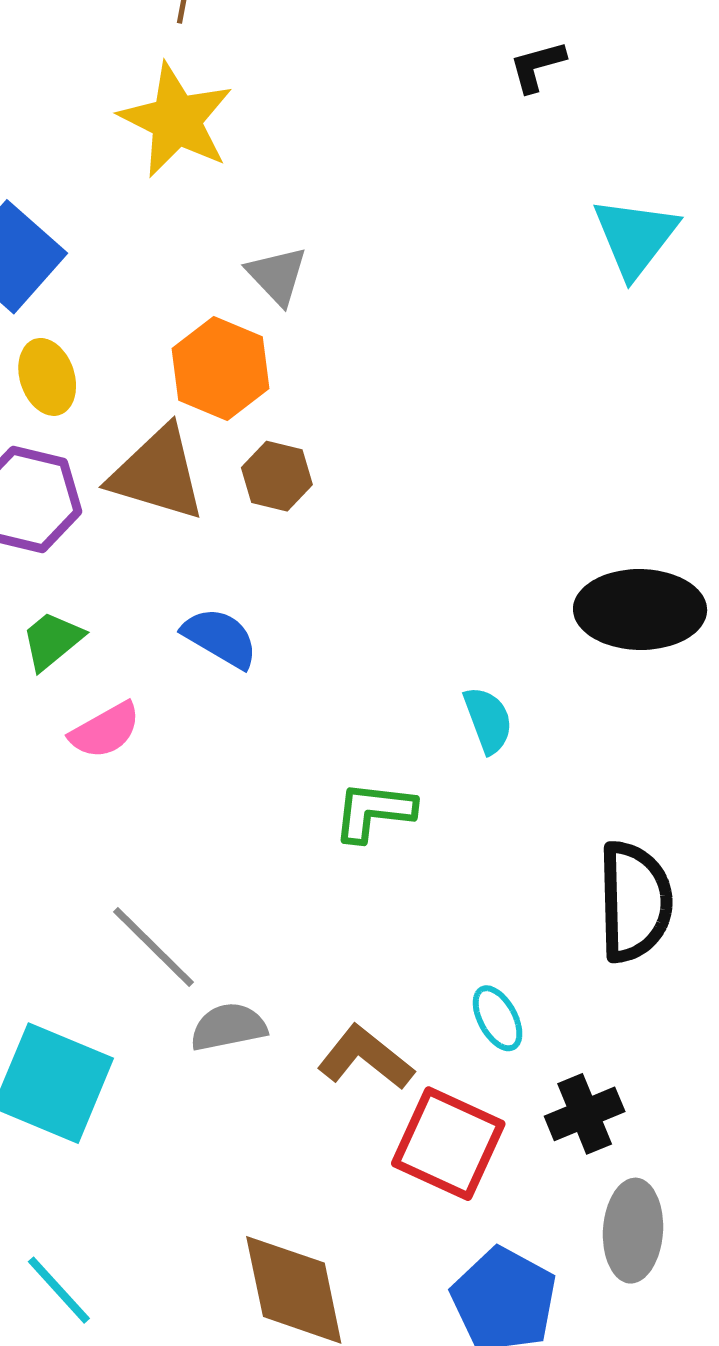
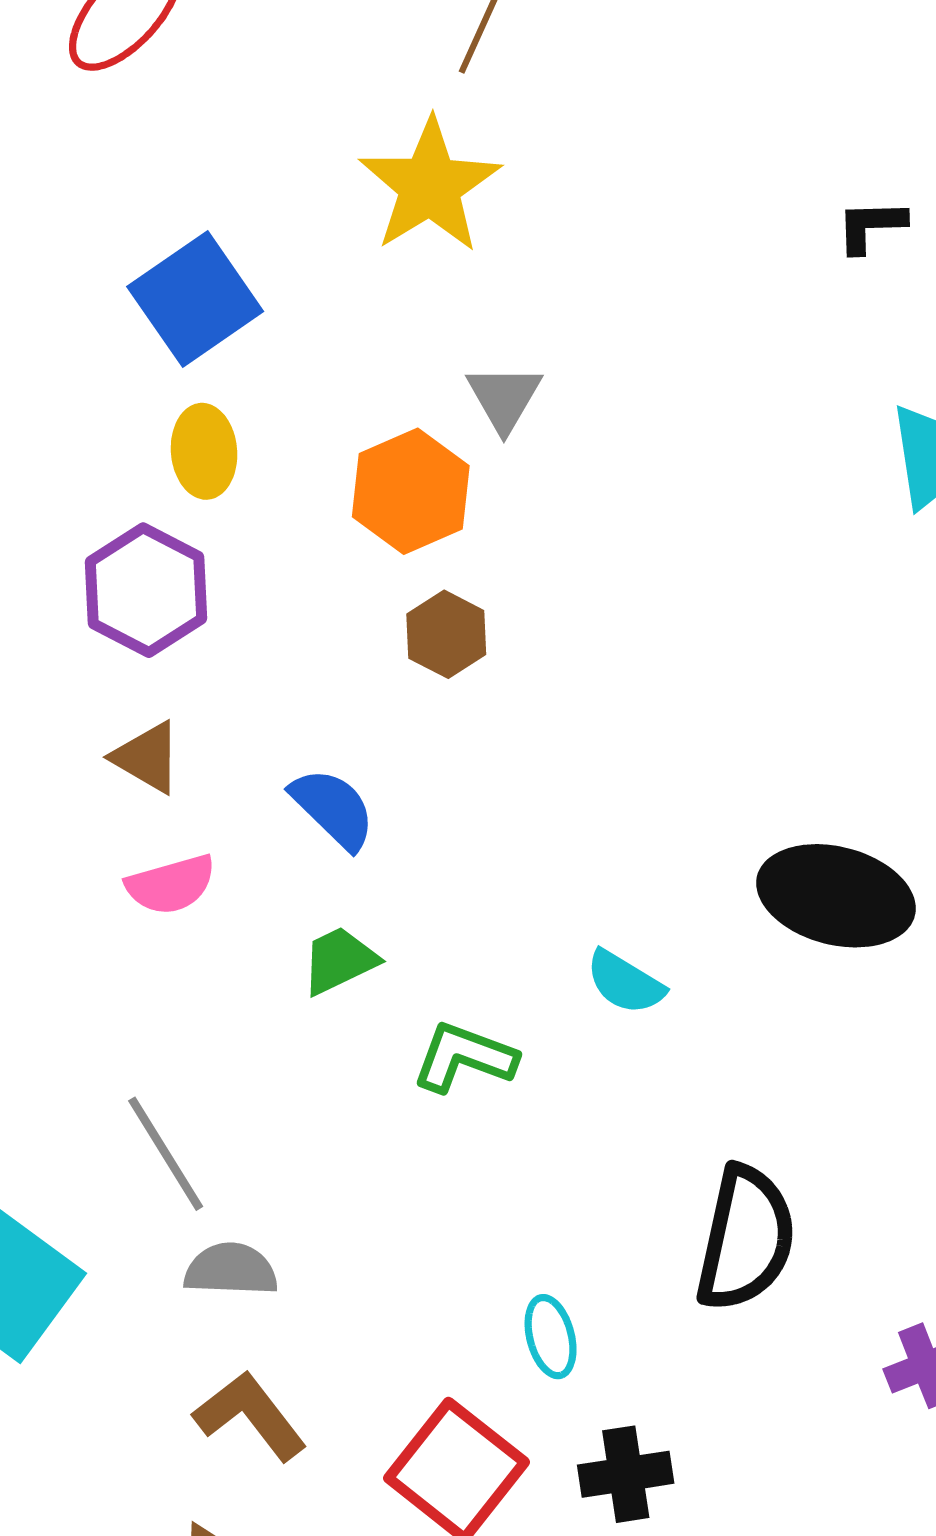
brown triangle: (158, 474) -> (147, 757), moved, size x0.6
green trapezoid: (52, 640) -> (339, 961), moved
cyan semicircle: (488, 720) -> (625, 982), turned 128
brown L-shape: (365, 1058) -> (250, 1416), moved

